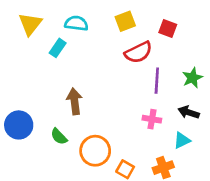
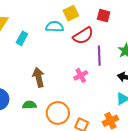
cyan semicircle: (76, 23) -> (55, 27), moved
pink cross: (152, 119) -> (81, 75), moved, turned -32
green semicircle: (59, 136) -> (29, 105), turned 136

